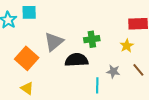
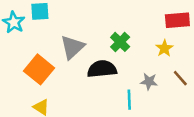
green cross: (92, 39) -> (120, 42), turned -35

